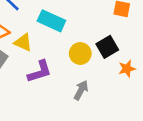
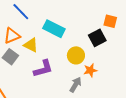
black square: (107, 47) -> (97, 38), moved
orange star: (127, 69) -> (90, 70), moved

